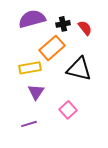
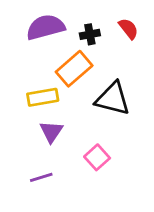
red semicircle: (85, 28) -> (128, 29), moved

